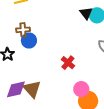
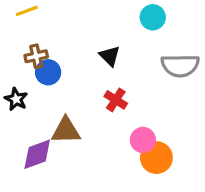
black triangle: (86, 13) -> (110, 56), moved
brown triangle: (32, 89) -> (66, 131), moved, turned -42

